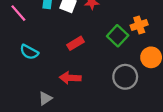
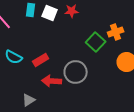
red rectangle: (76, 43) -> (41, 60), moved
gray circle: (125, 77) -> (76, 72), moved

